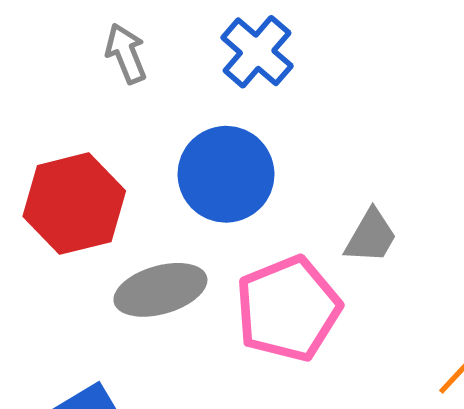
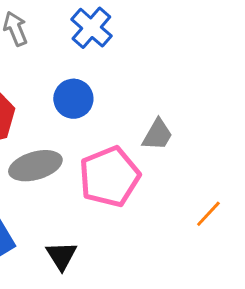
blue circle: (226, 174) -> (73, 99), size x0.7

